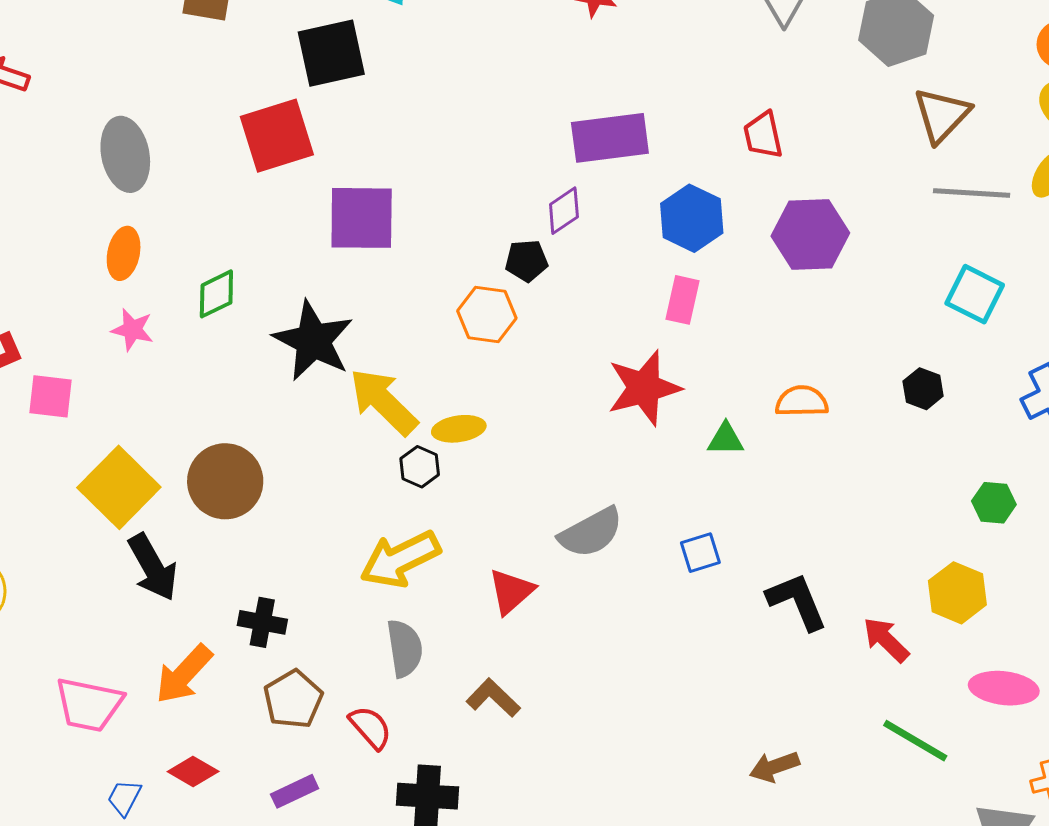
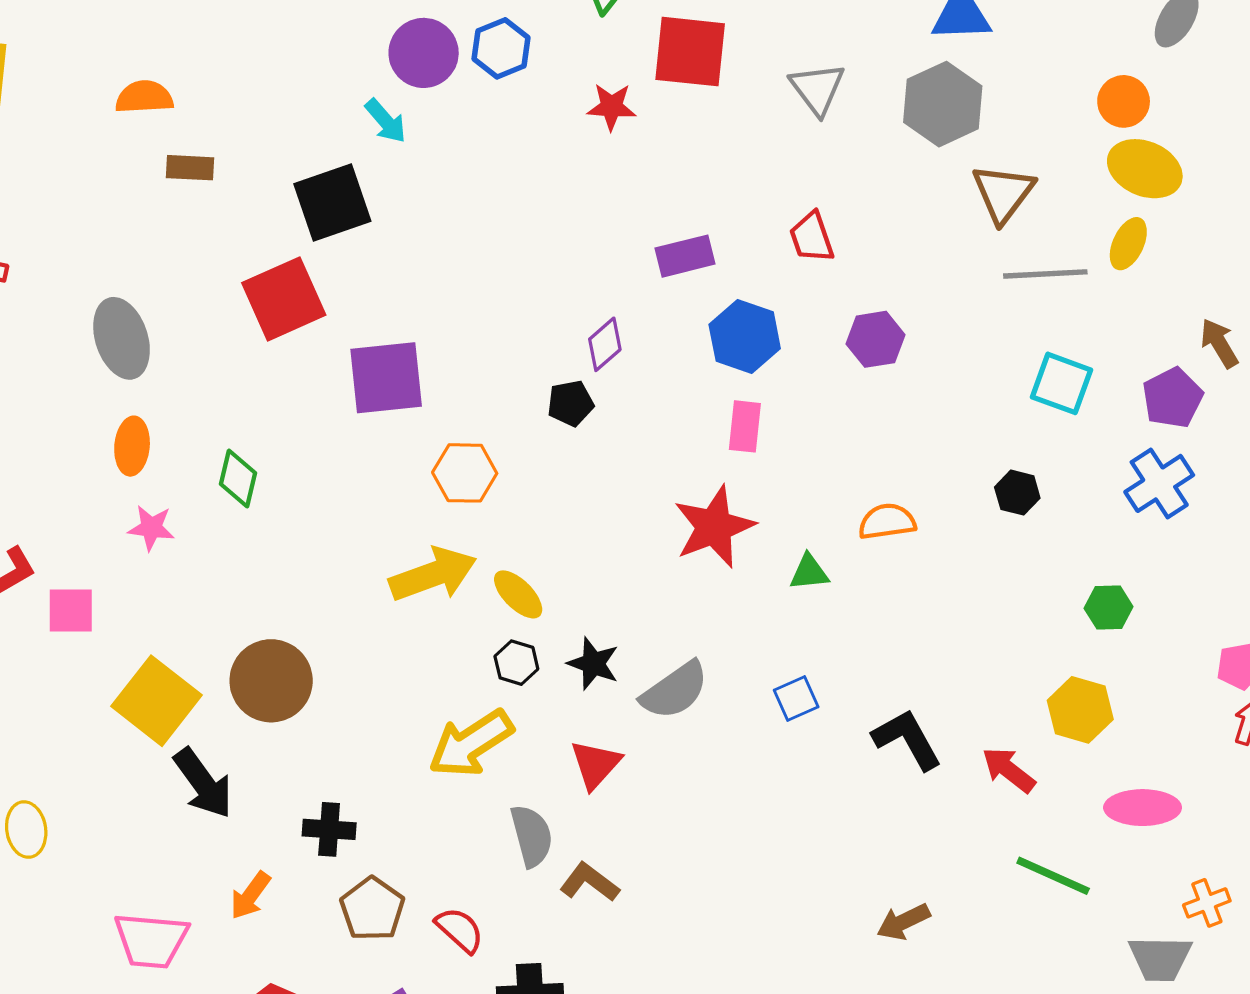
purple rectangle: (610, 138) -> (685, 256), moved, size x0.7
purple hexagon: (810, 235) -> (875, 339), size x0.7
green diamond: (216, 294) -> (238, 478), turned -44
orange hexagon: (487, 315) -> (465, 473), moved
black star: (313, 341) -> (593, 664), moved, size x0.6
yellow arrow: (383, 402) -> (433, 574), turned 122
yellow ellipse: (459, 429) -> (518, 594), turned 60
black hexagon: (420, 467) -> (516, 663), moved
gray semicircle: (405, 648) -> (532, 836), moved
orange arrow: (184, 674) -> (250, 895), size x0.7

